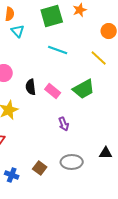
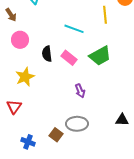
cyan line: (58, 50) -> (74, 29), moved
yellow line: (99, 58) -> (105, 15), moved, turned 42
gray ellipse: (72, 162) -> (77, 124), moved

